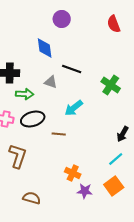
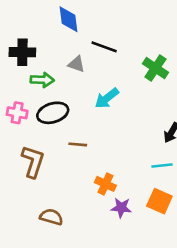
brown line: (59, 134) -> (78, 144), moved
cyan line: (116, 159) -> (162, 166), turned 35
orange square: (114, 186) -> (159, 201), turned -30

